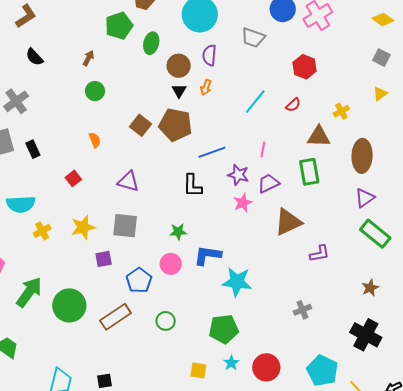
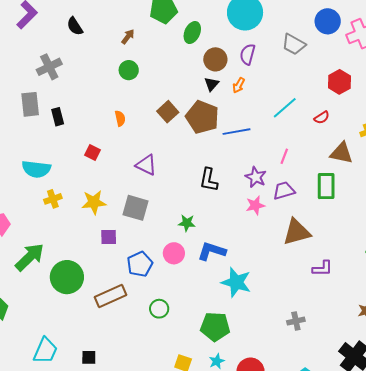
blue line: (212, 152) -> (236, 132), moved
red square: (73, 178) -> (93, 153), turned -35

